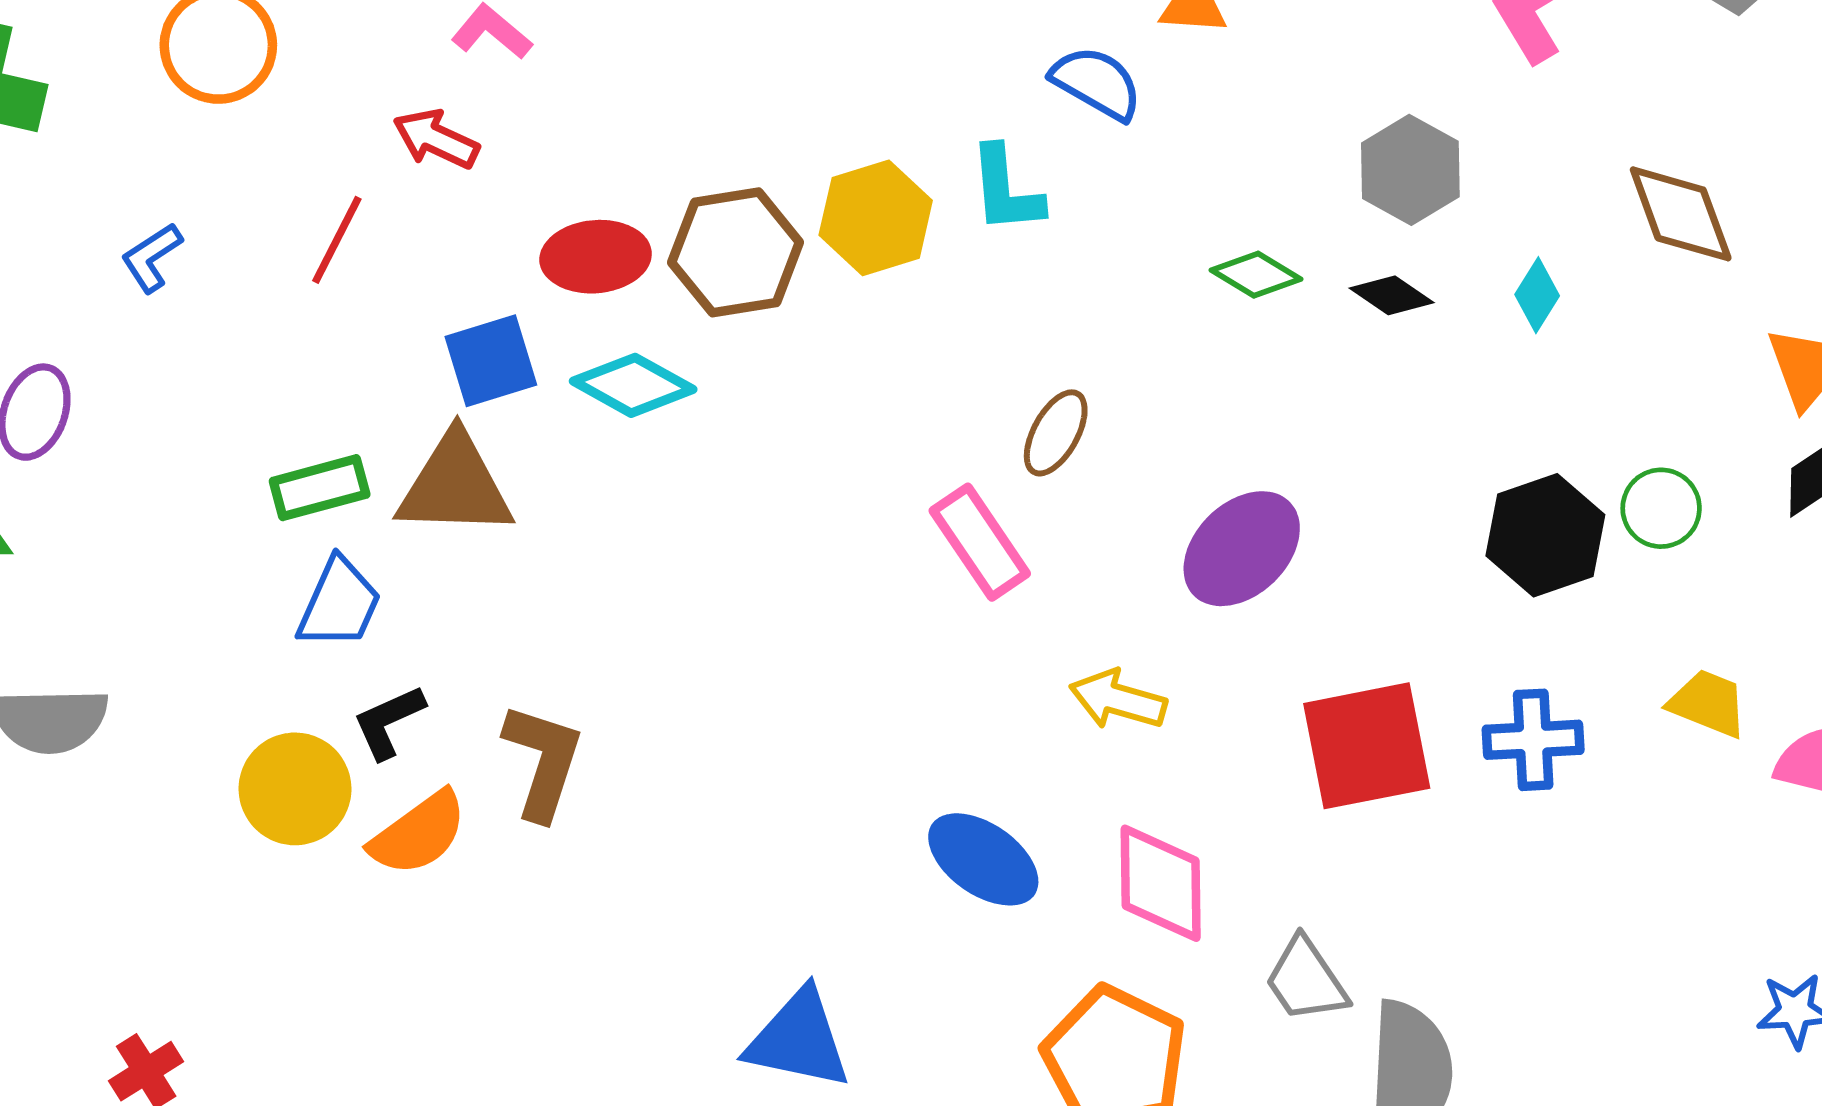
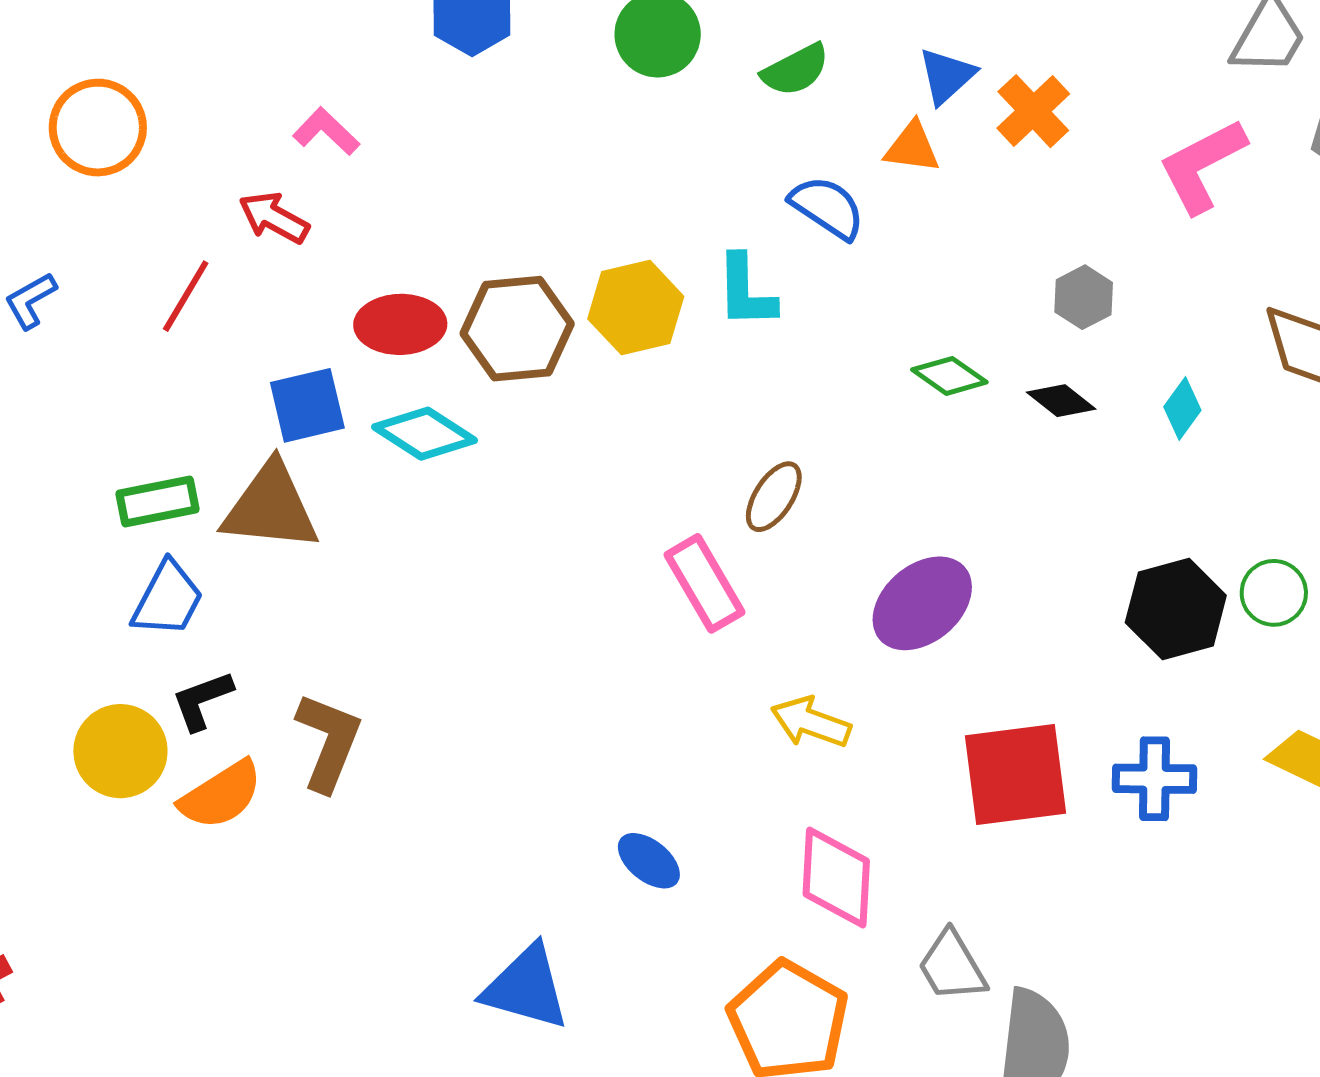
gray hexagon: (1410, 170) -> (1084, 297), size x0.7
blue ellipse: (983, 859) -> (649, 861), moved, size x0.7

